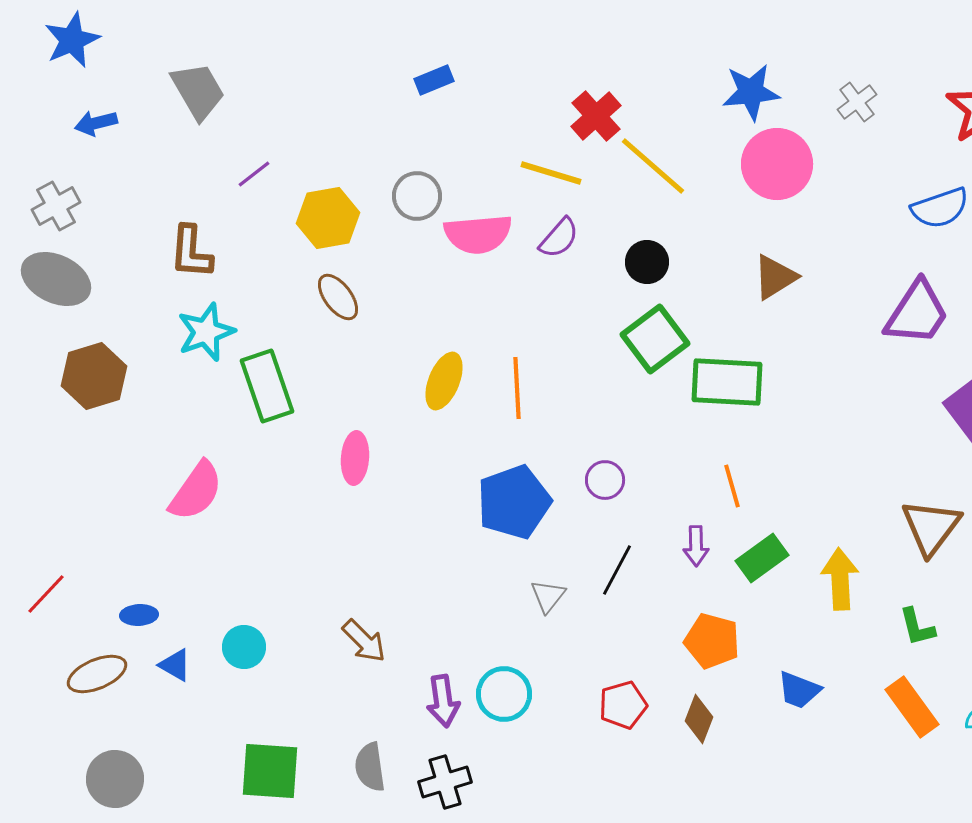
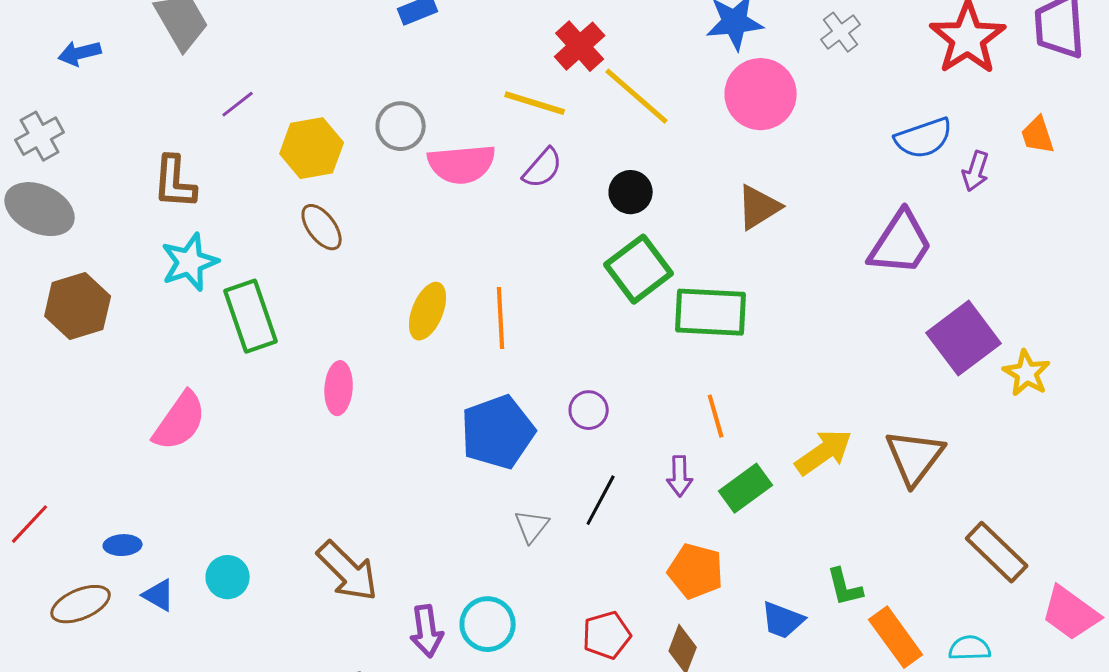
yellow arrow: (840, 579) -> (824, 452), moved, turned 58
green L-shape: (917, 627) -> (845, 587), moved
brown arrow: (364, 641) -> (348, 571), size x1.4

